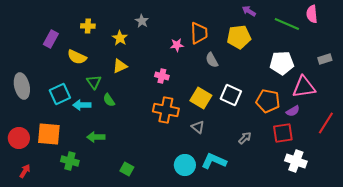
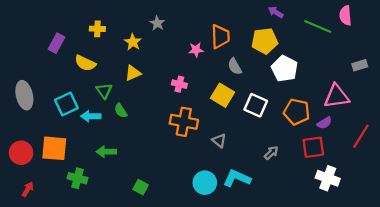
white pentagon: (282, 63) -> (285, 69), moved, turned 30
yellow square: (201, 98) -> (223, 95), moved

